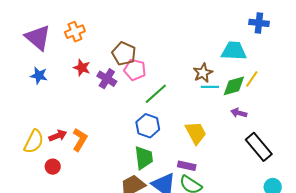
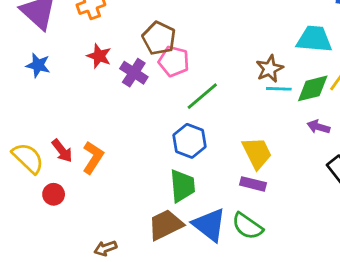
red arrow: (58, 136) -> (62, 151), turned 72
yellow semicircle: (34, 142) -> (28, 158), turned -75
purple rectangle: (187, 166) -> (253, 184), moved

